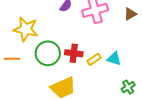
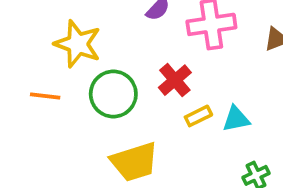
red cross: (74, 53) -> (175, 80), moved, turned 36
cyan triangle: (114, 59) -> (236, 119), turned -35

